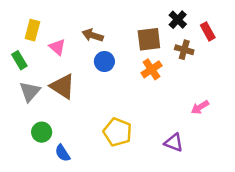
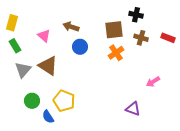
black cross: (178, 20) -> (136, 15), turned -32
yellow rectangle: (32, 30) -> (12, 23), moved
red rectangle: (208, 31) -> (168, 38), moved, turned -40
yellow pentagon: (118, 132) -> (64, 101), moved

